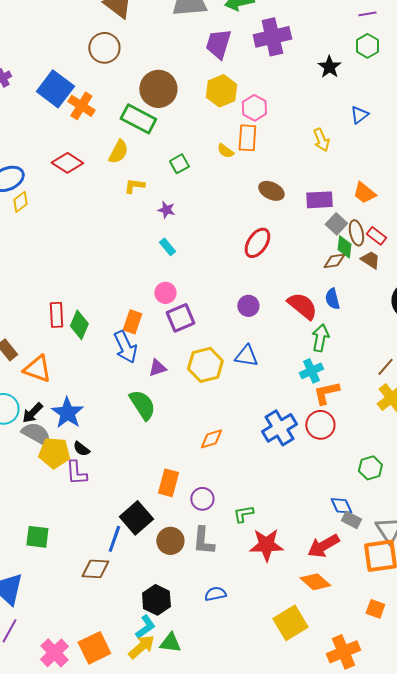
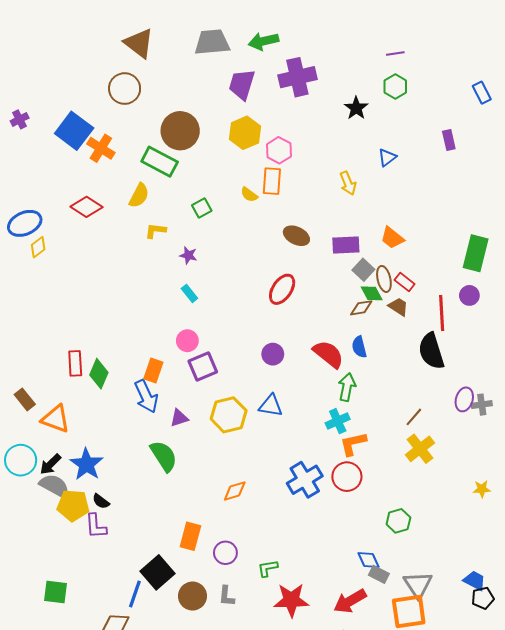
green diamond: (344, 247) -> (372, 293), turned -35
gray L-shape: (203, 541) -> (226, 596), size x0.7

